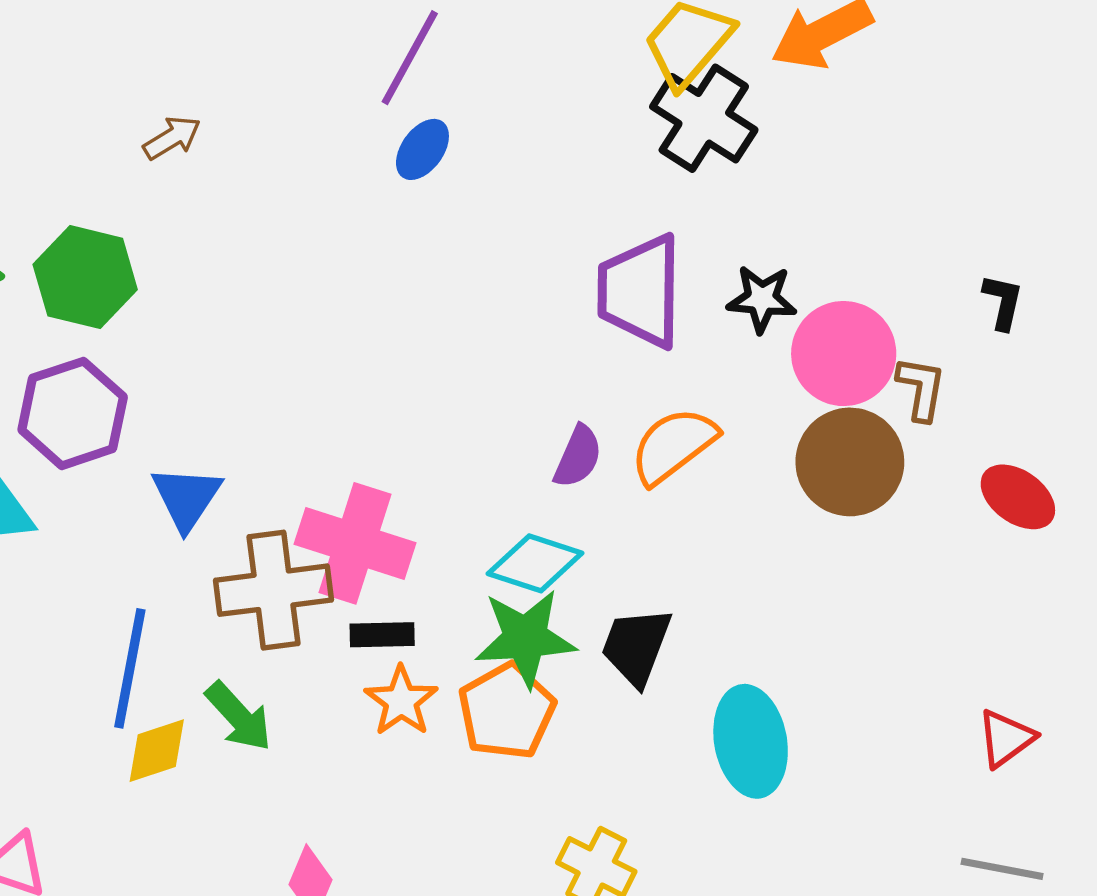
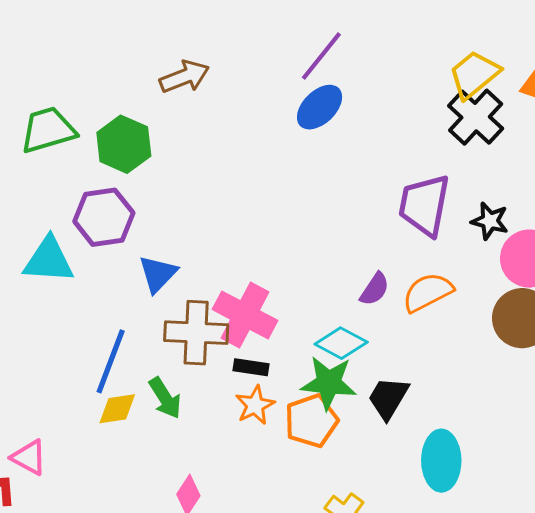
brown arrow: (172, 138) -> (184, 77), size x1.5
blue ellipse: (422, 149) -> (320, 107), size x1.4

